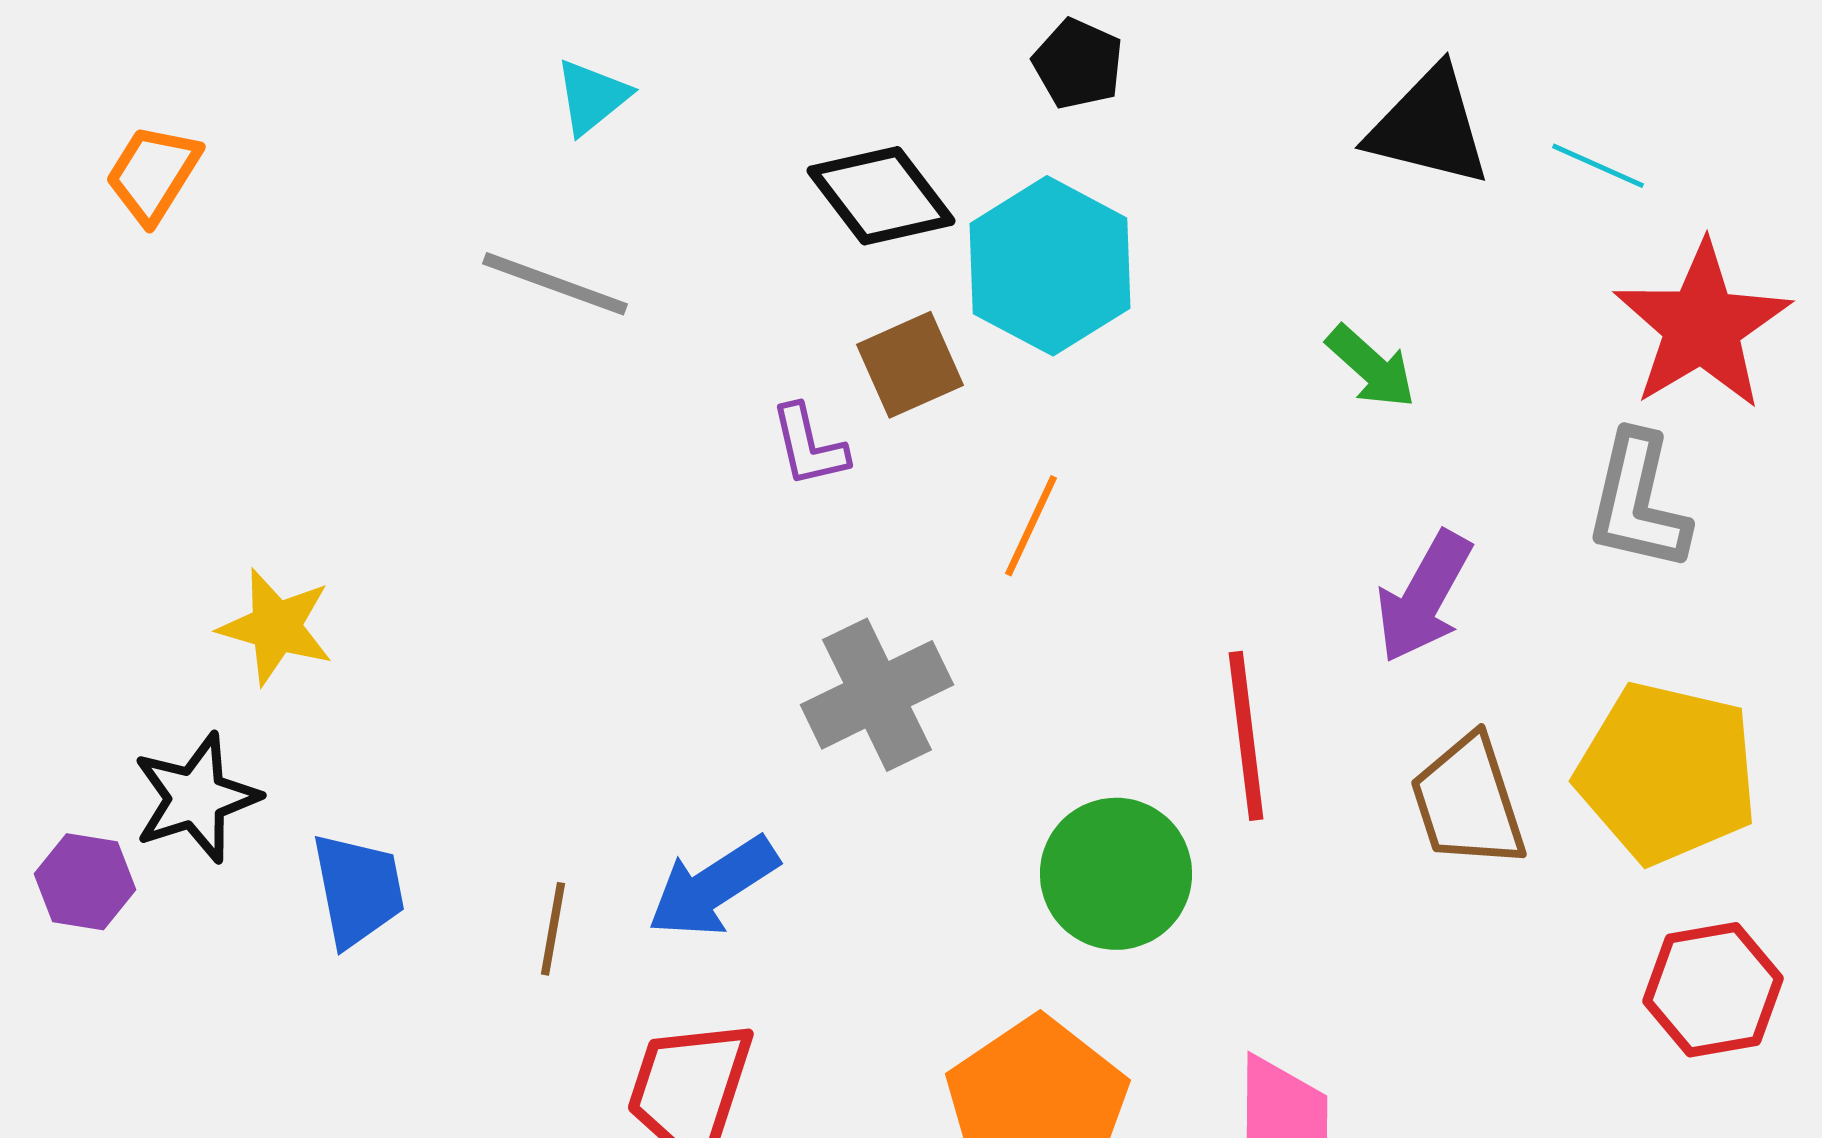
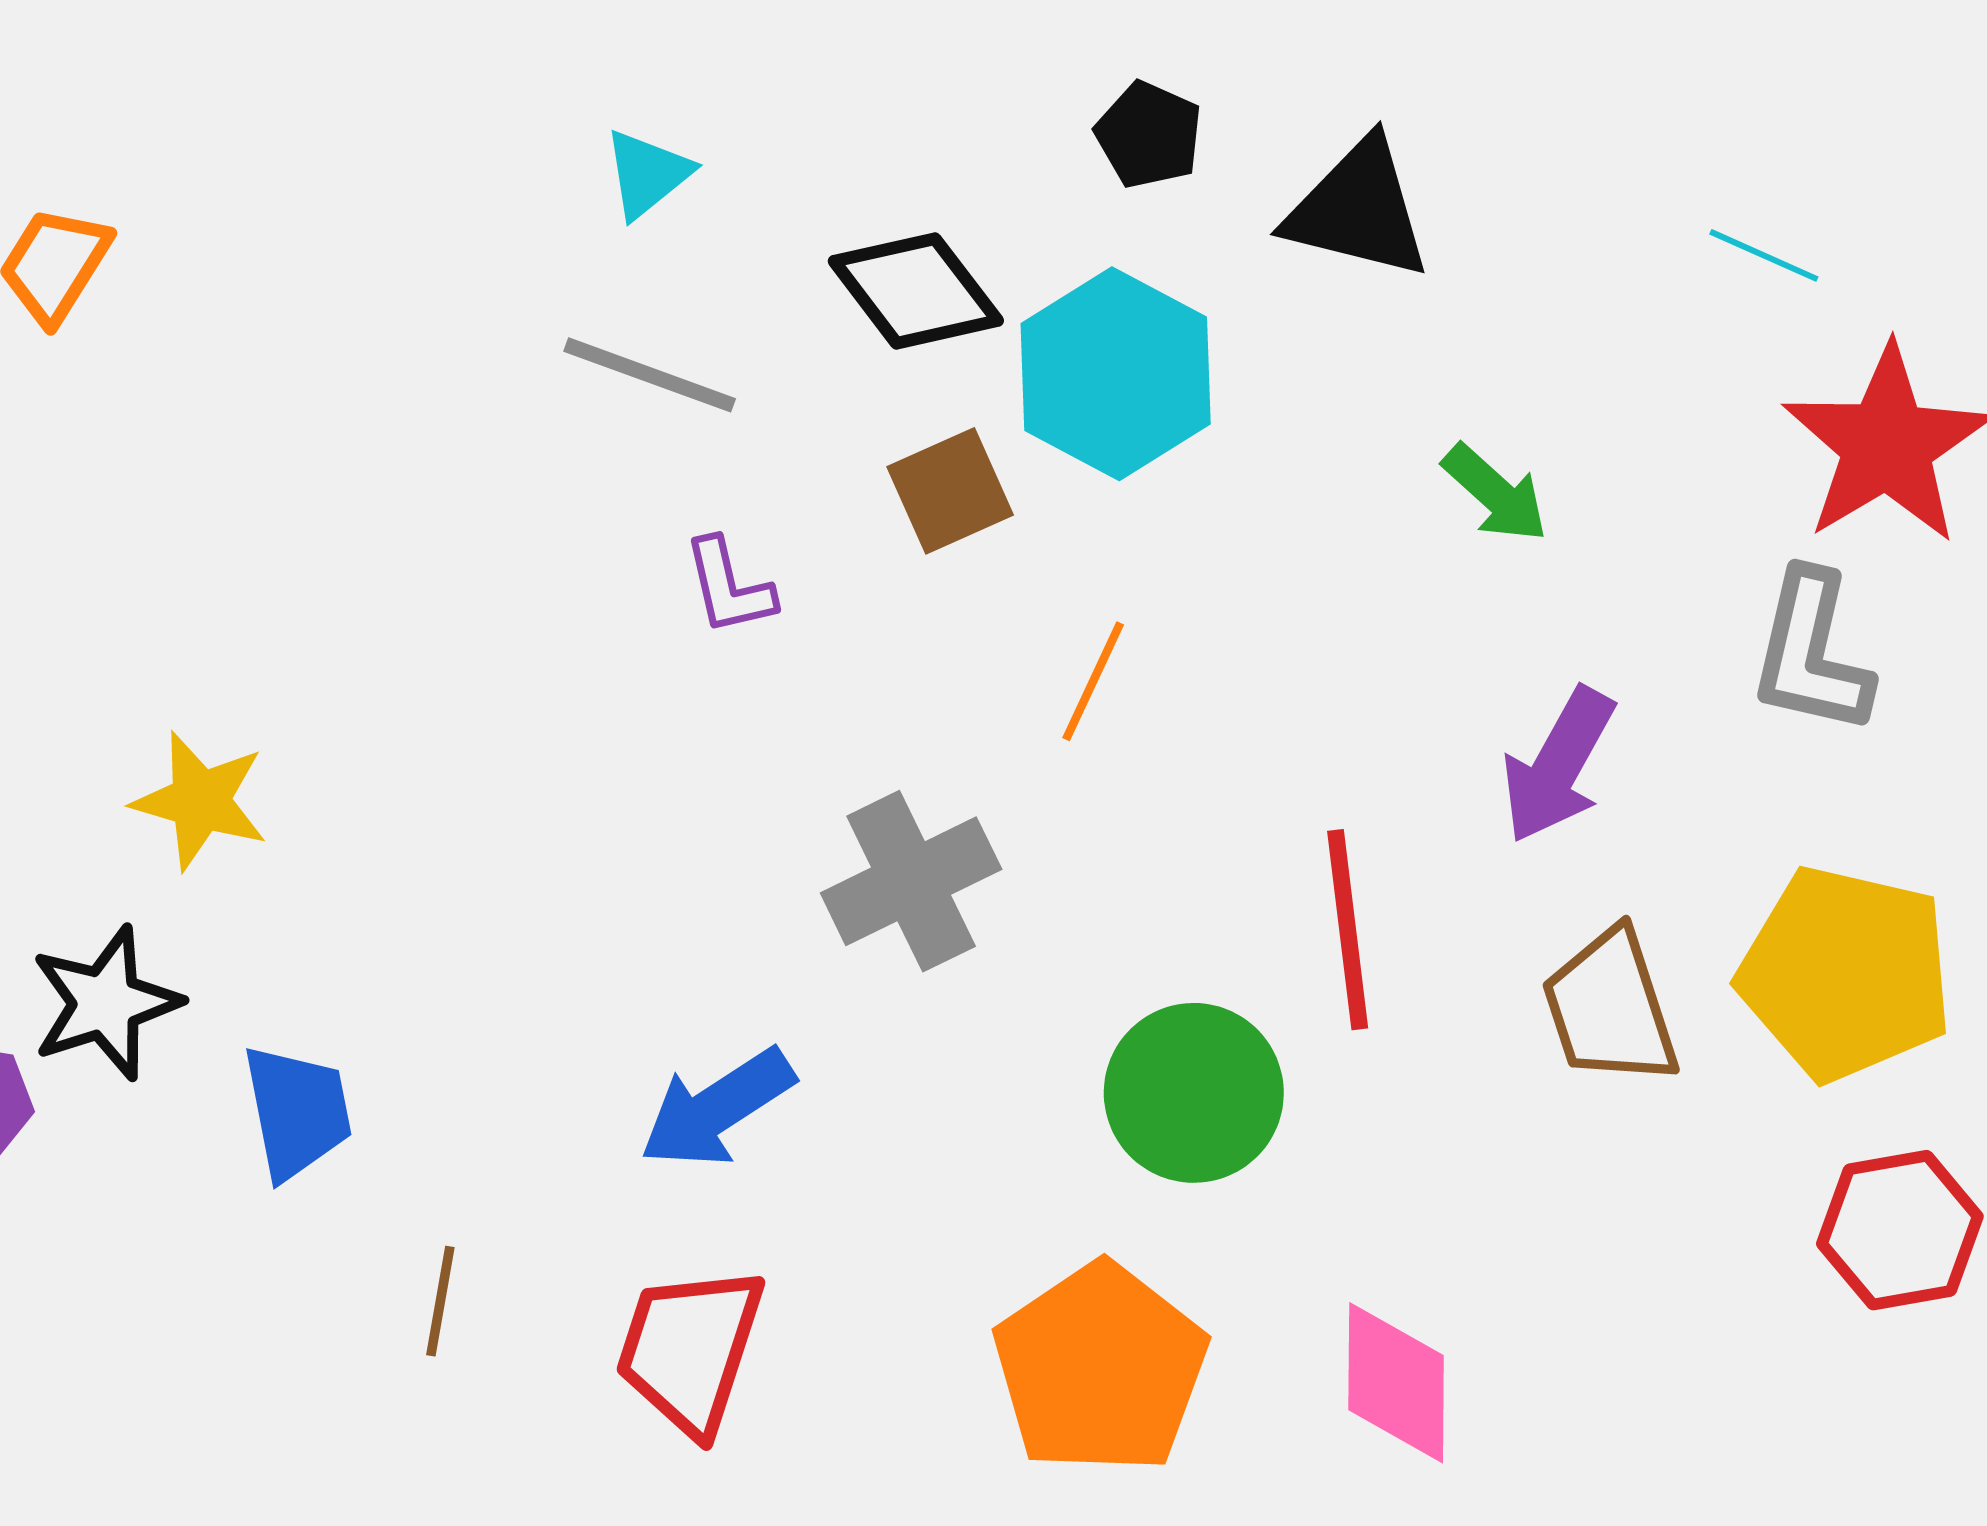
cyan triangle: (592, 97) -> (647, 174), moved
black triangle: (1429, 127) -> (1358, 209), moved
gray line: (555, 284) -> (650, 375), moved
purple L-shape: (809, 446) -> (729, 587), moved
brown line: (553, 929) -> (440, 1301), moved

